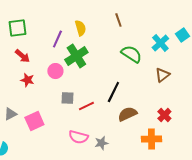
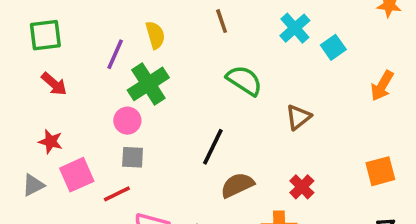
cyan cross: (160, 43) -> (295, 28), moved
pink circle: (55, 71) -> (127, 121), moved
red star: (27, 80) -> (51, 142), moved
red line: (86, 106) -> (117, 194), moved
pink square: (34, 121) -> (77, 175), moved

